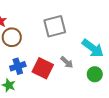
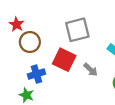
red square: (43, 68) -> (64, 60), moved

